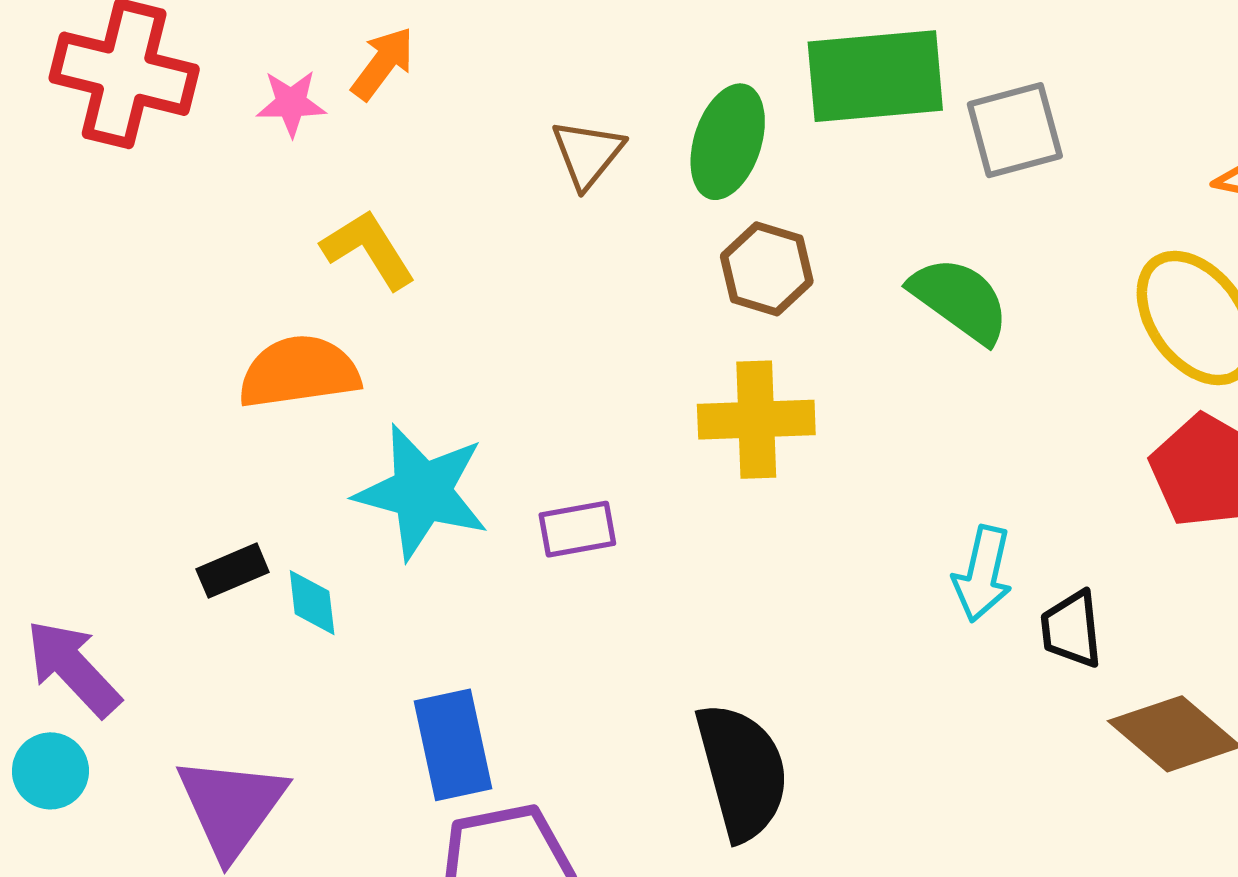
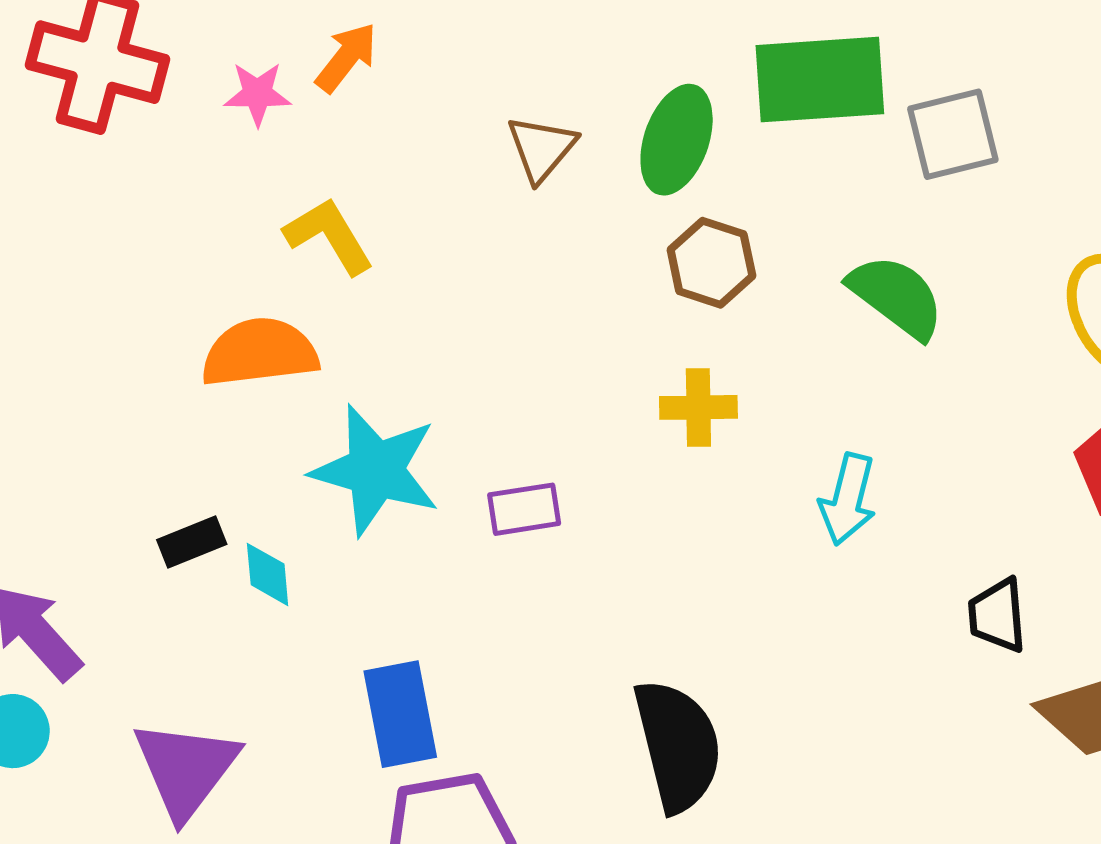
yellow cross: (756, 420) -> (698, 407), size x0.7
cyan arrow: (983, 574) -> (848, 499), moved

